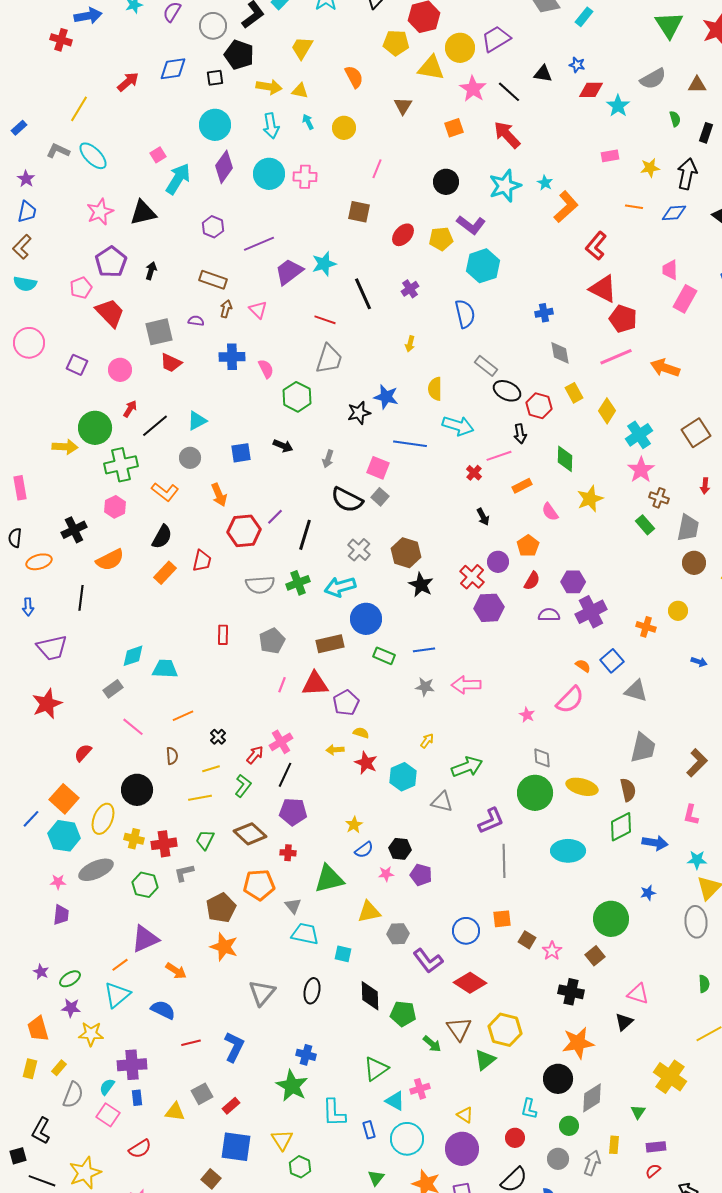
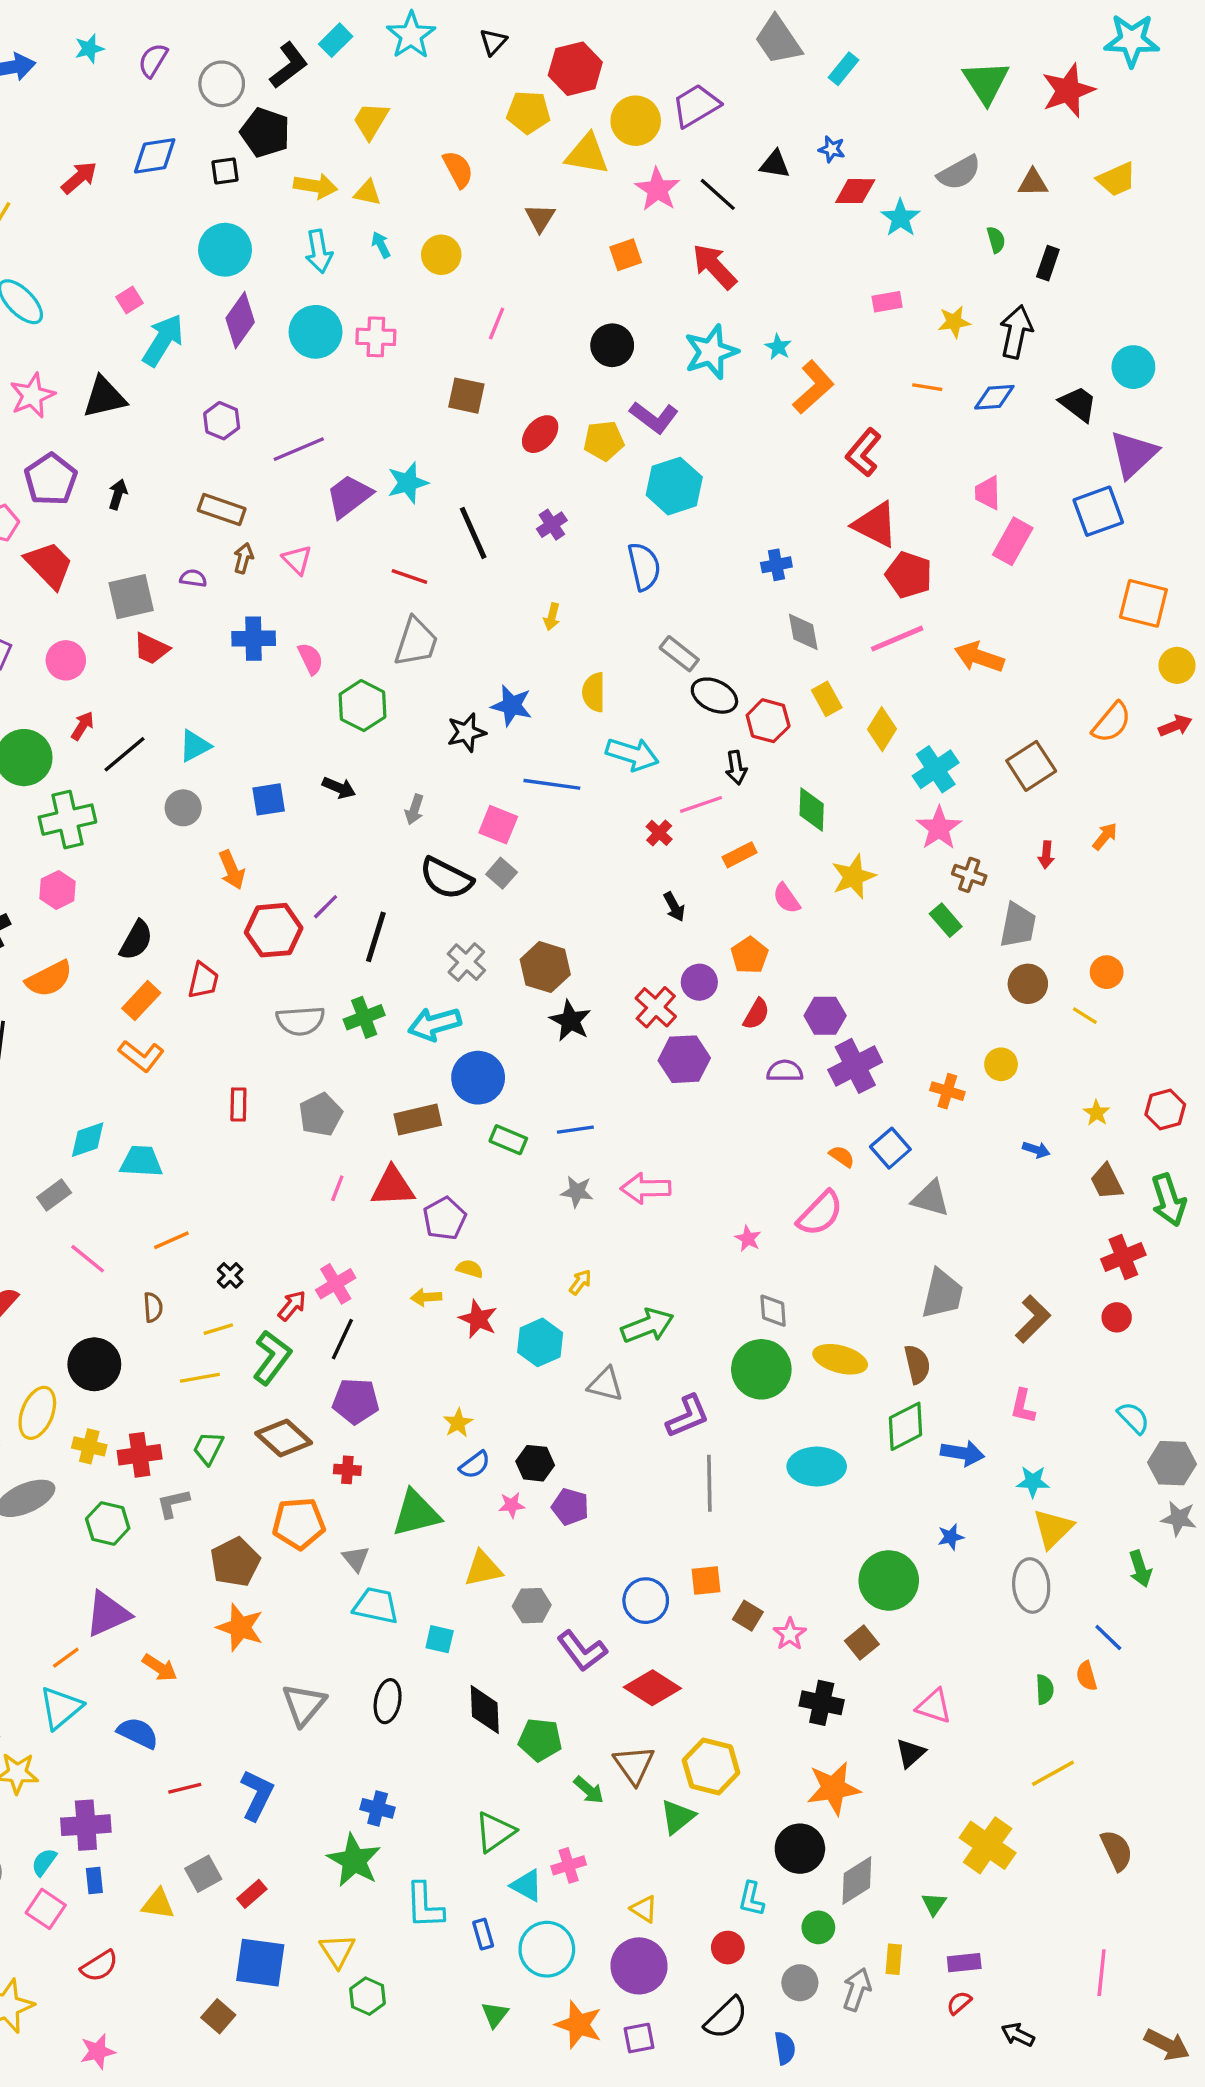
orange L-shape: (165, 492) -> (141, 1056), moved
green L-shape: (243, 786) -> (272, 1358), size x1.4

